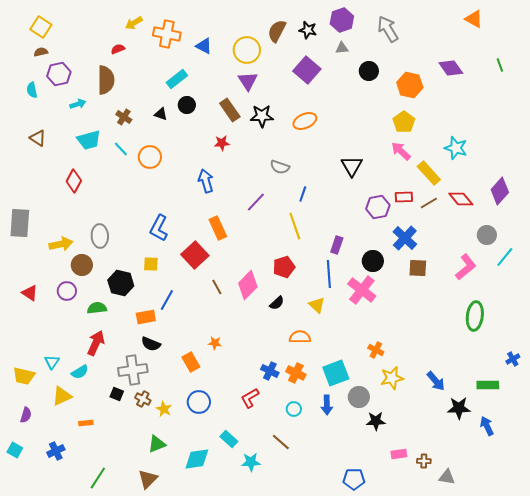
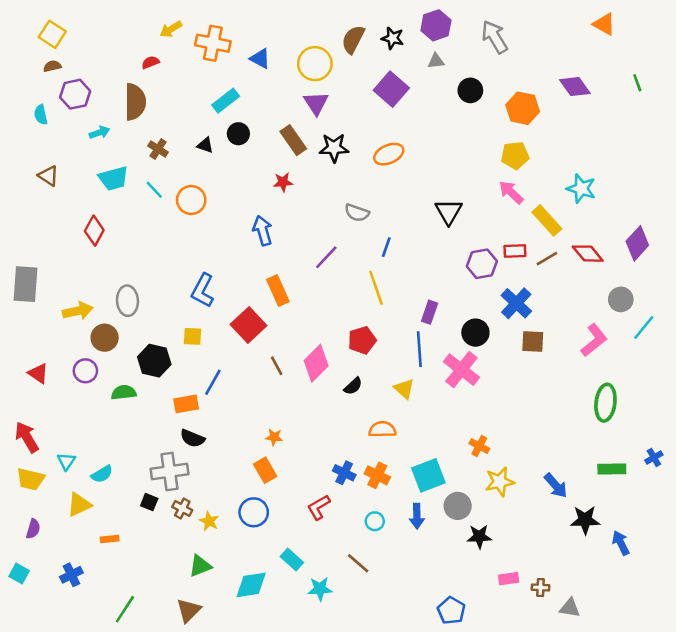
yellow pentagon: (404, 122) -> (515, 155), turned 30
red arrow: (96, 343) -> (27, 437), moved, turned -55
orange rectangle: (191, 362) -> (265, 470), moved
green rectangle: (488, 385) -> (612, 469), moved
blue pentagon: (354, 479) -> (451, 610), turned 30

